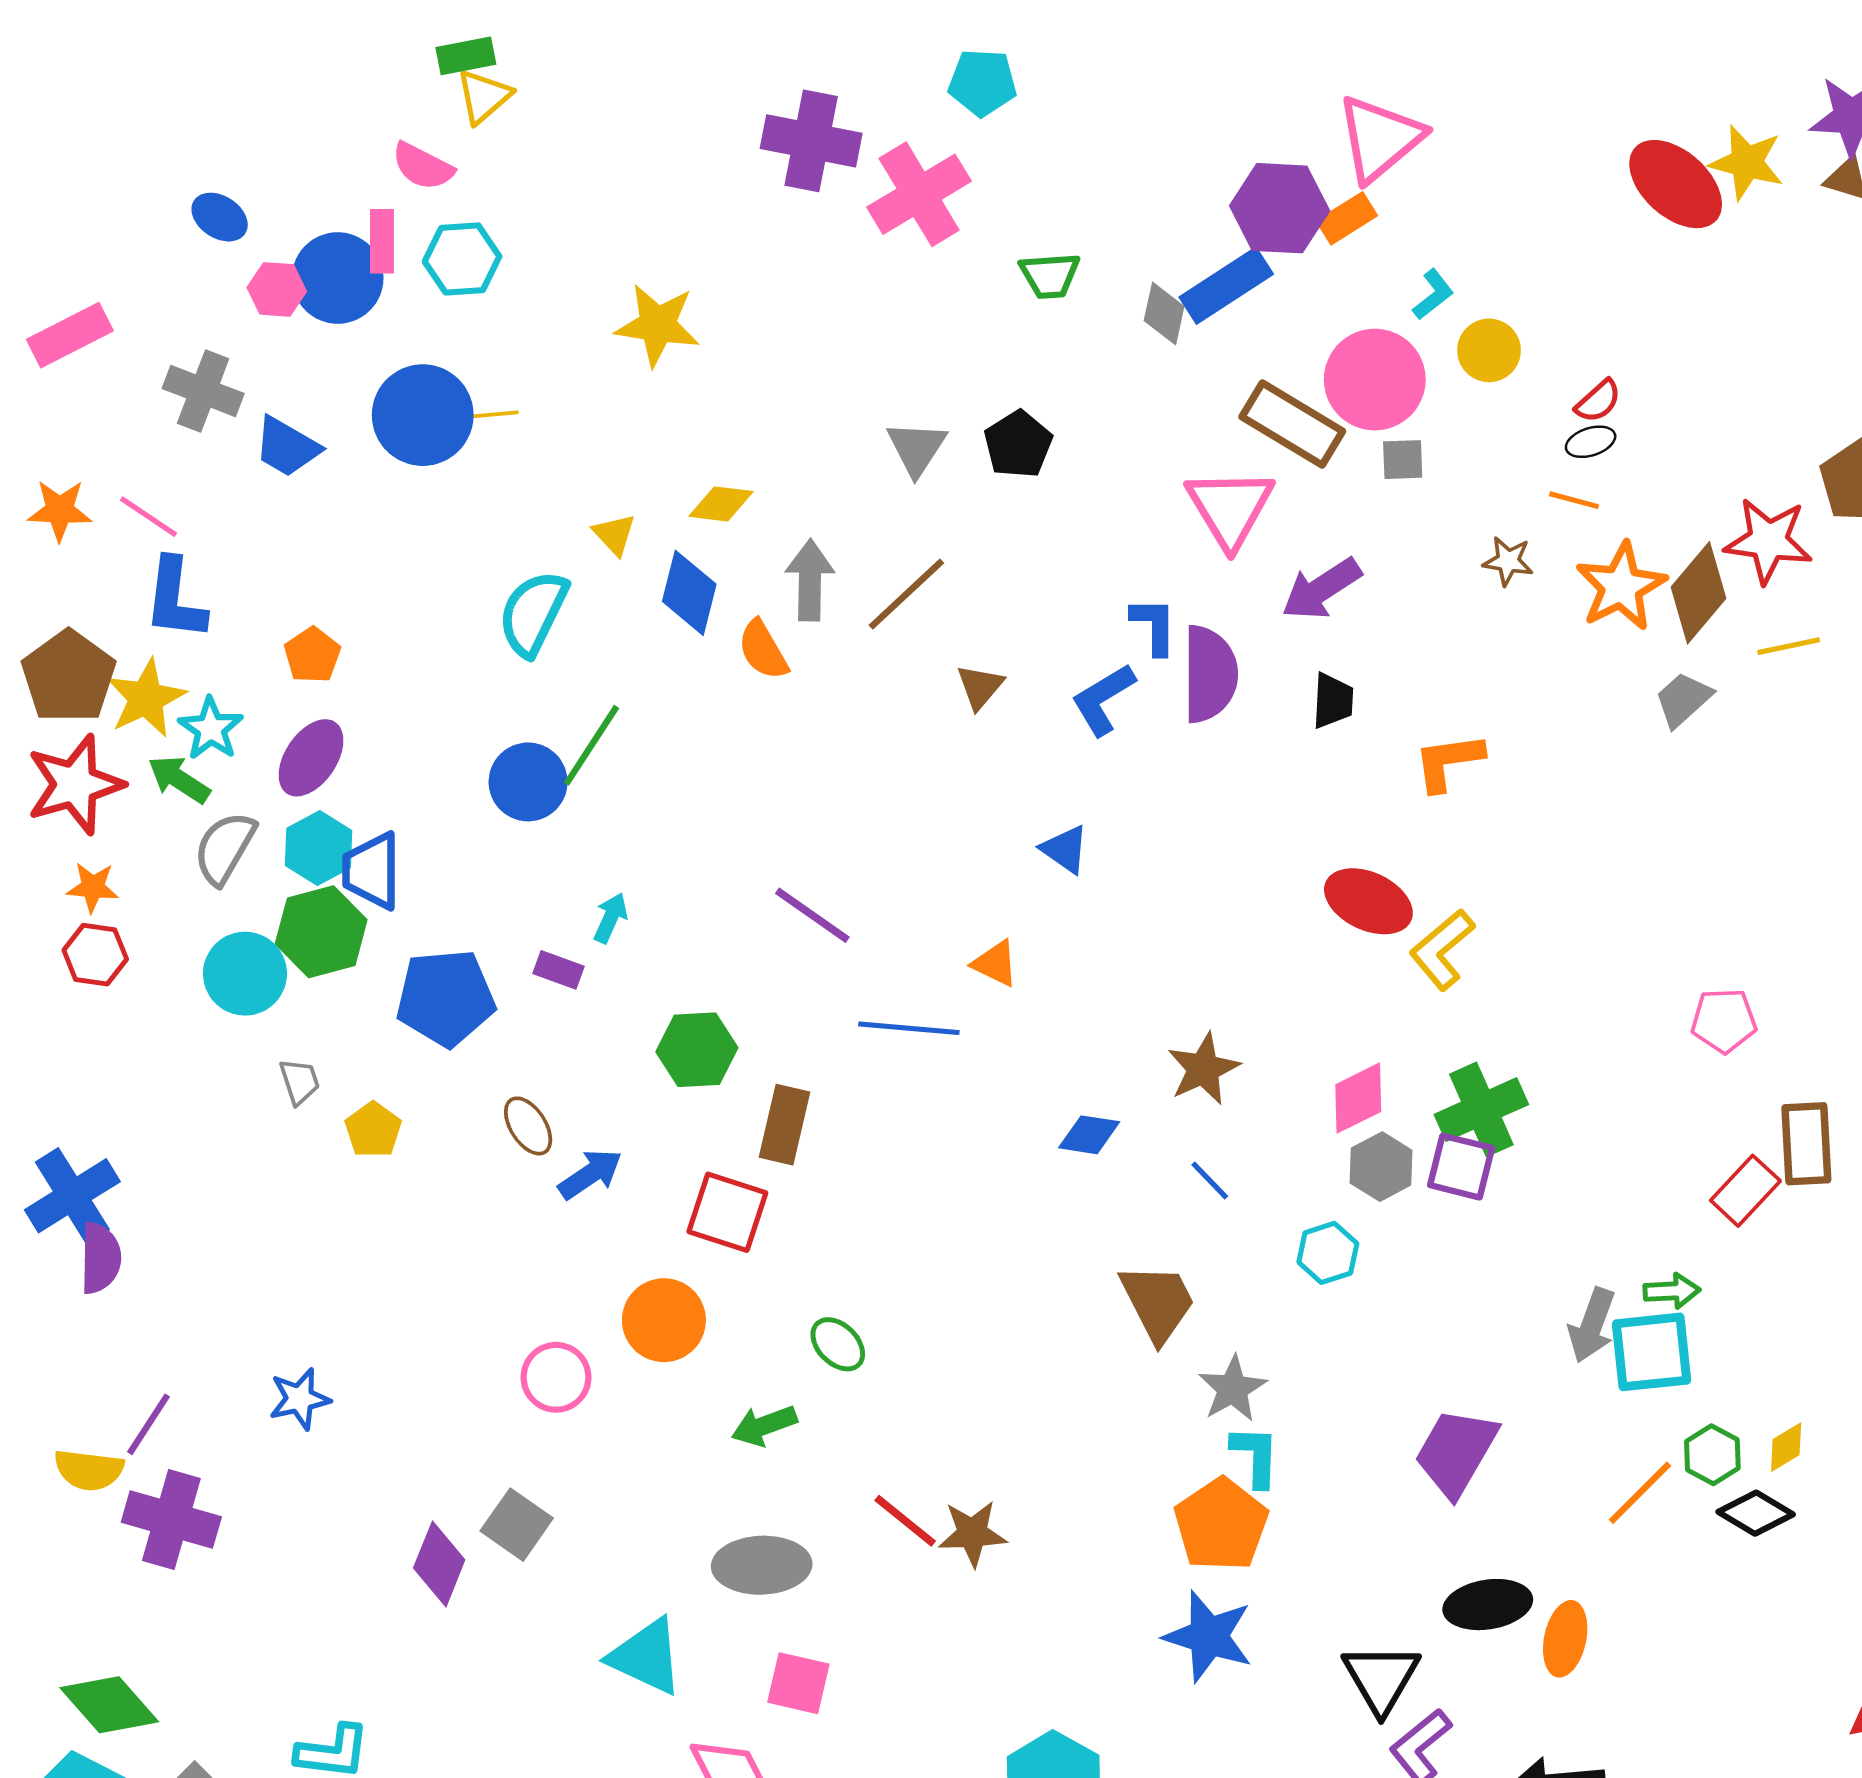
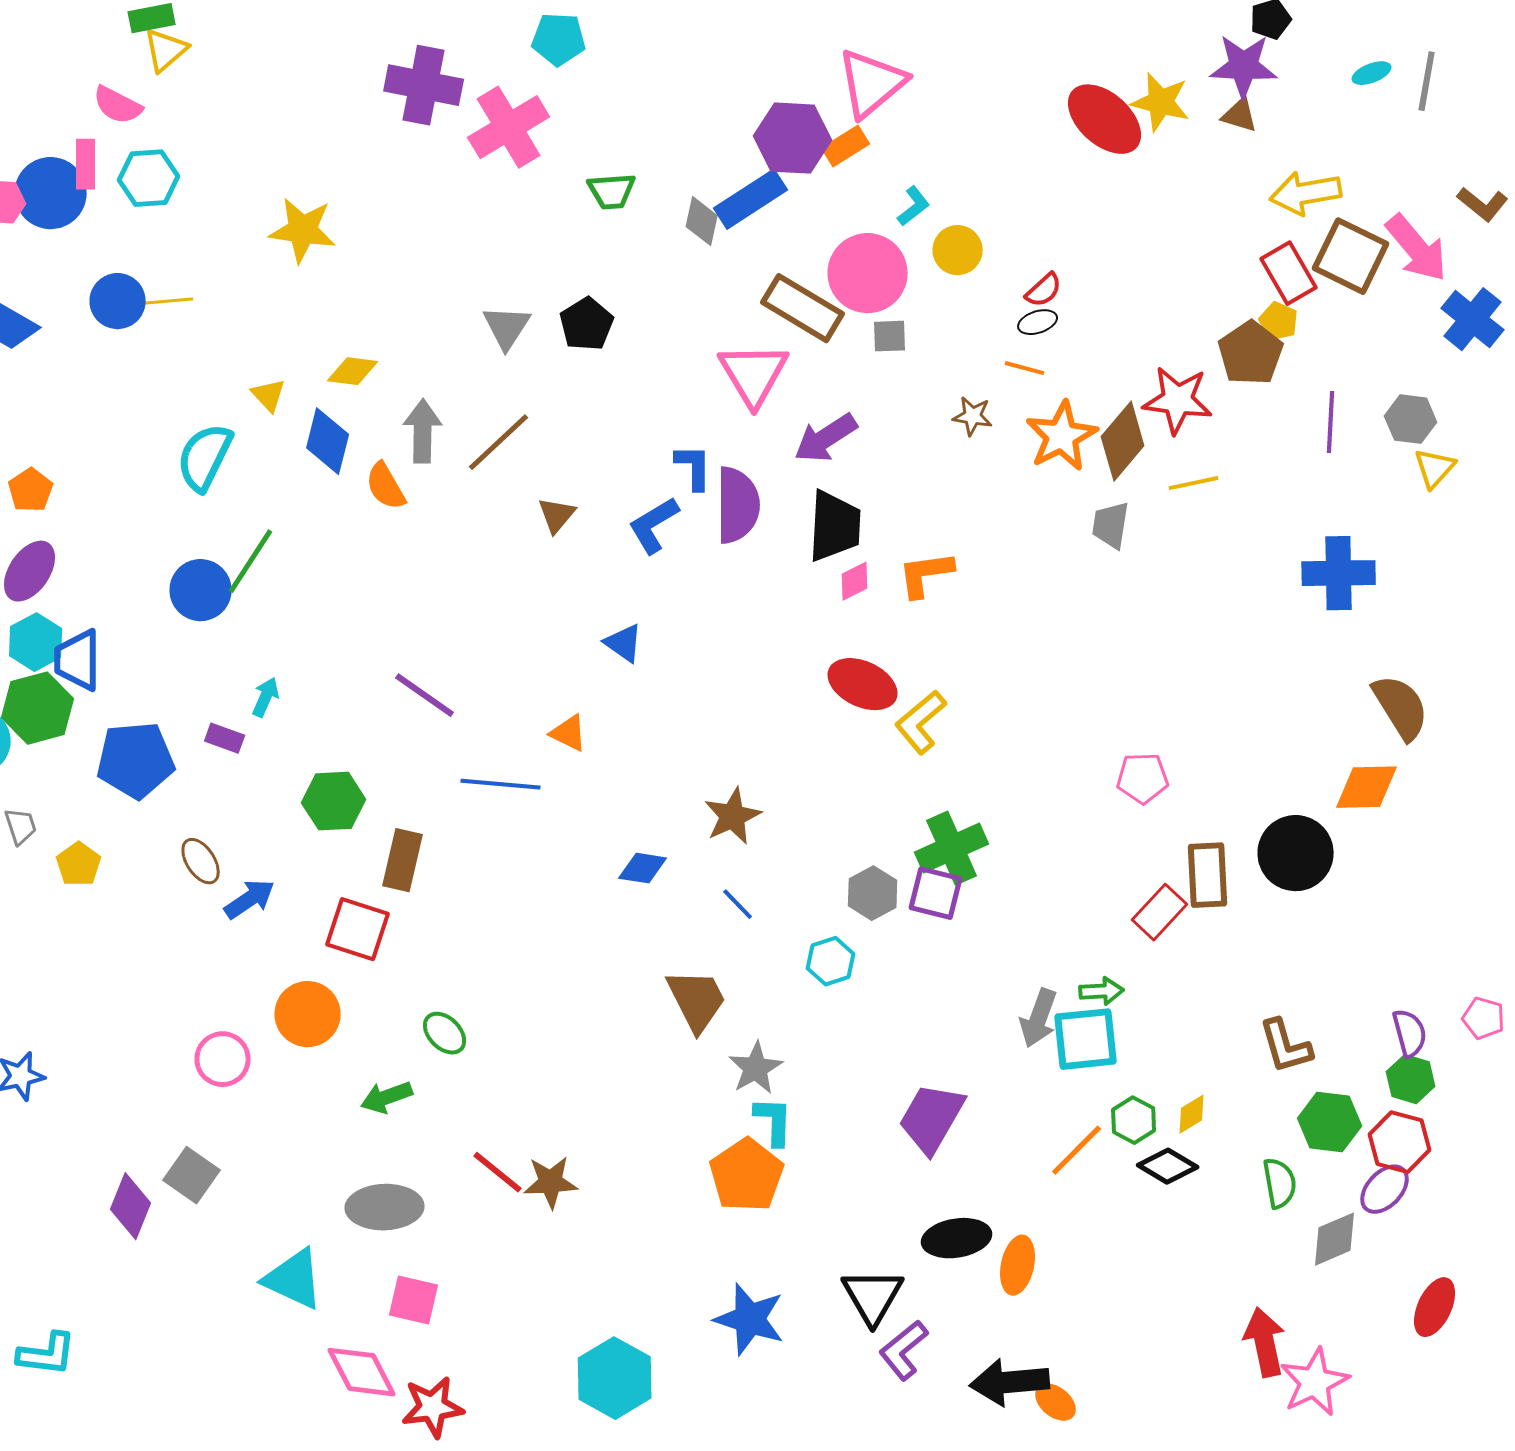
blue circle: (423, 415) -> (118, 301), size x0.7
gray trapezoid: (1683, 699) -> (1111, 525), turned -39
black trapezoid: (1333, 701) -> (835, 526), size x1.6
pink diamond: (1358, 1098) -> (855, 581), moved, size x0.7
blue star: (1208, 1636) -> (750, 1319), moved

